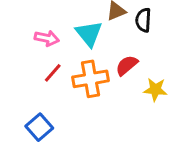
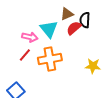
pink arrow: (47, 38) -> (30, 37), moved
red semicircle: (127, 65) -> (74, 28), moved

